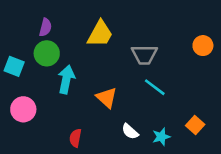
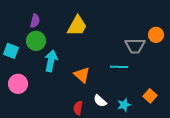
gray trapezoid: (144, 55) -> (135, 46), moved
cyan line: (155, 87) -> (119, 67), turned -36
red semicircle: (75, 138) -> (78, 108), moved

